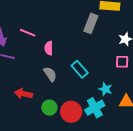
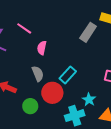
cyan rectangle: (80, 69) -> (68, 75), turned 72
red circle: (71, 112) -> (52, 93), moved

